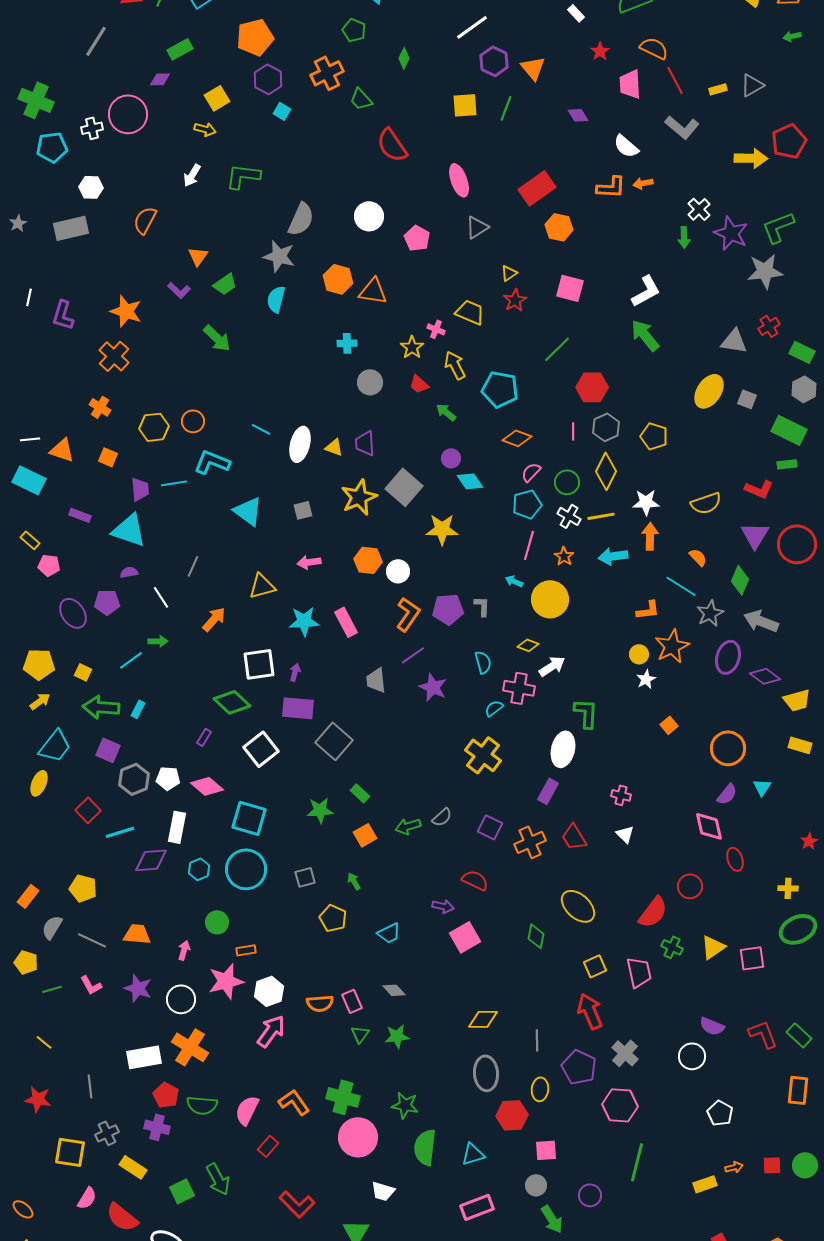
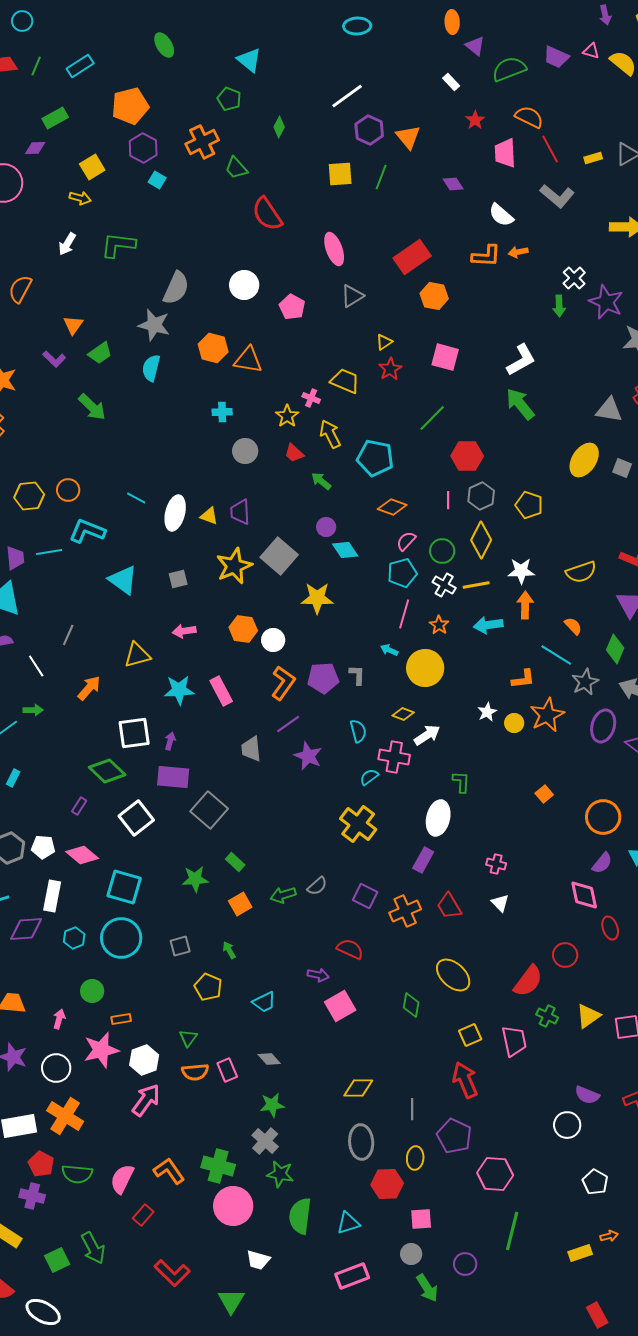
white star: (646, 679) -> (487, 712), moved
green L-shape: (586, 713) -> (461, 782), size x0.7
green triangle: (360, 1034) -> (188, 1038), moved
gray cross: (625, 1053) -> (265, 1141), moved

